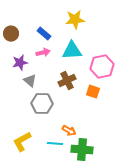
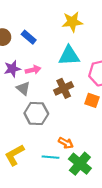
blue rectangle: (44, 34) -> (29, 37), moved
pink arrow: (43, 53) -> (33, 70), moved
green cross: (82, 150) -> (80, 164), turned 35

